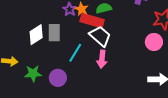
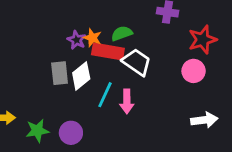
white diamond: (36, 35) -> (81, 76), moved
white trapezoid: (100, 36) -> (137, 62), moved
cyan line: (75, 53) -> (105, 95), moved

